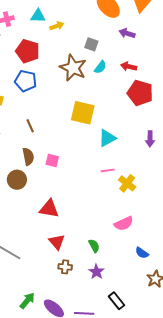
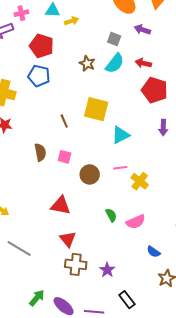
gray square: (91, 44) -> (114, 39), moved
cyan semicircle: (100, 67) -> (115, 63), size x1.5
brown star: (73, 68) -> (87, 63), size x0.6
brown line: (30, 126) -> (64, 121), moved
purple arrow: (150, 139) -> (163, 128), moved
brown circle: (17, 180) -> (90, 174), moved
green semicircle: (94, 246) -> (111, 215), moved
brown cross: (65, 267) -> (76, 264), size x1.5

